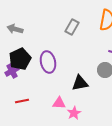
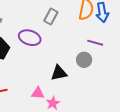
purple ellipse: (48, 62) -> (30, 38), moved, turned -60

